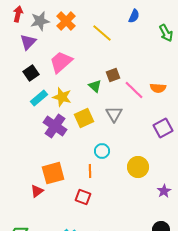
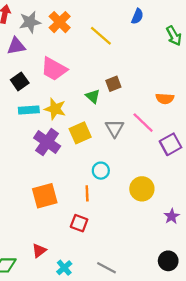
purple triangle: (28, 42) -> (16, 46), turned 36
pink trapezoid: (61, 62) -> (54, 69), turned -110
pink line: (134, 90) -> (143, 123), moved
cyan rectangle: (39, 98) -> (29, 110), turned 36
red triangle: (37, 191) -> (39, 251), moved

